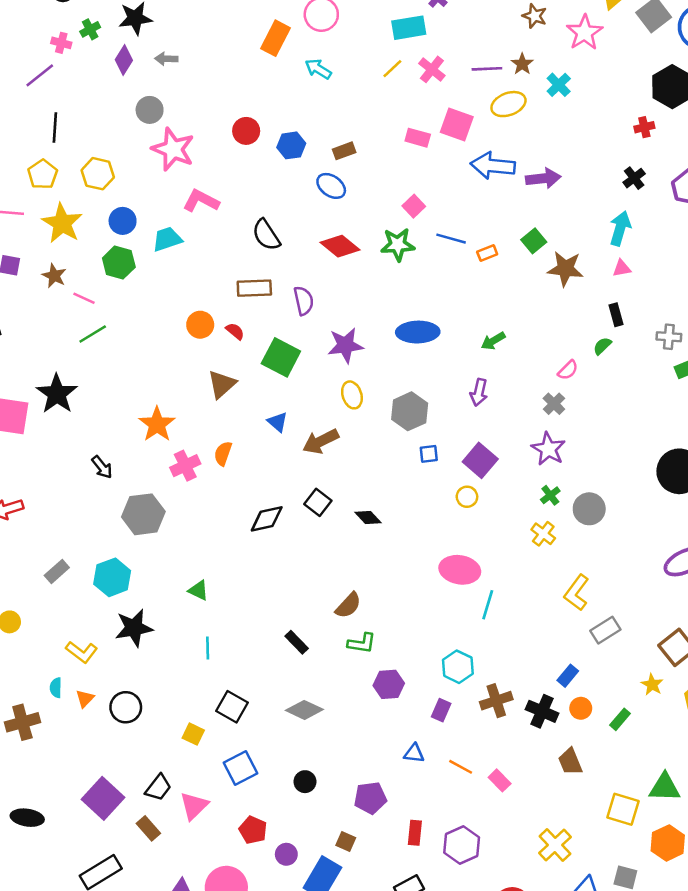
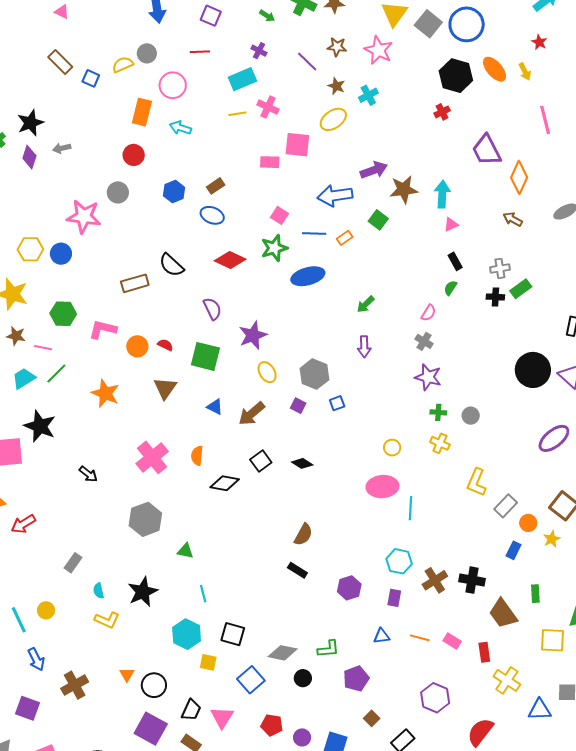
yellow line: (392, 69) -> (237, 114), turned 48
purple line: (487, 69) -> (307, 61), moved, turned 60
cyan cross: (559, 85) -> (368, 95), turned 30
gray circle: (150, 110) -> (118, 192), moved
red circle: (246, 131) -> (134, 155), moved
blue arrow: (493, 166) -> (335, 196), moved
black cross: (634, 178) -> (495, 297), moved, turned -36
pink L-shape: (201, 201) -> (103, 329), moved
blue circle: (123, 221) -> (61, 254), moved
cyan trapezoid: (167, 239) -> (24, 378), moved
brown star: (565, 269) -> (404, 190), moved
brown rectangle: (254, 288) -> (135, 283), moved
blue ellipse: (418, 332) -> (308, 276), moved
orange star: (157, 424) -> (105, 393), moved
orange semicircle: (223, 453) -> (197, 456), moved
purple square: (480, 460) -> (298, 406), moved, size x0.6
pink cross: (185, 466) -> (152, 457), size x1.4
green cross: (550, 495) -> (438, 412), turned -35
yellow circle: (467, 497) -> (392, 448), moved
black square: (318, 502) -> (261, 461), turned 30
gray circle: (589, 509) -> (471, 416), size x0.7
gray hexagon: (143, 514) -> (145, 519), moved
black diamond: (267, 519) -> (225, 483), turned 36
cyan hexagon: (112, 577) -> (187, 634), moved
black rectangle: (297, 642) -> (297, 570), moved
green L-shape: (362, 643) -> (328, 649), moved
blue rectangle: (568, 676) -> (514, 550), moved
yellow star: (652, 685) -> (552, 539), turned 30
cyan semicircle: (56, 688) -> (98, 591), moved
orange triangle: (85, 698) -> (127, 675), moved
black circle: (126, 707) -> (154, 685), moved
orange circle: (581, 708) -> (528, 523), moved
gray diamond: (304, 710) -> (283, 653), moved
green rectangle: (620, 719) -> (535, 594), moved, turned -30
brown trapezoid: (570, 762) -> (503, 613), size x1.4
red rectangle: (415, 833) -> (484, 652), moved
brown square: (346, 842) -> (372, 718), moved, turned 35

